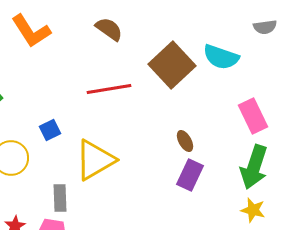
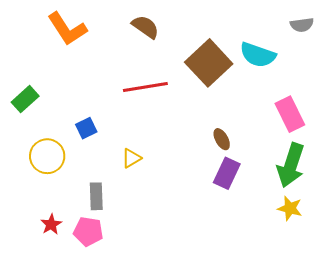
yellow triangle: (95, 160) -> (131, 158), size x0.5

